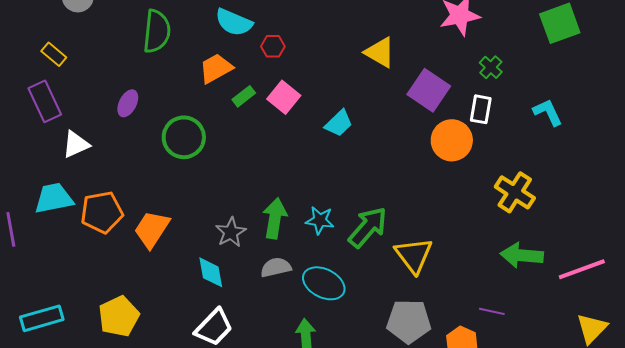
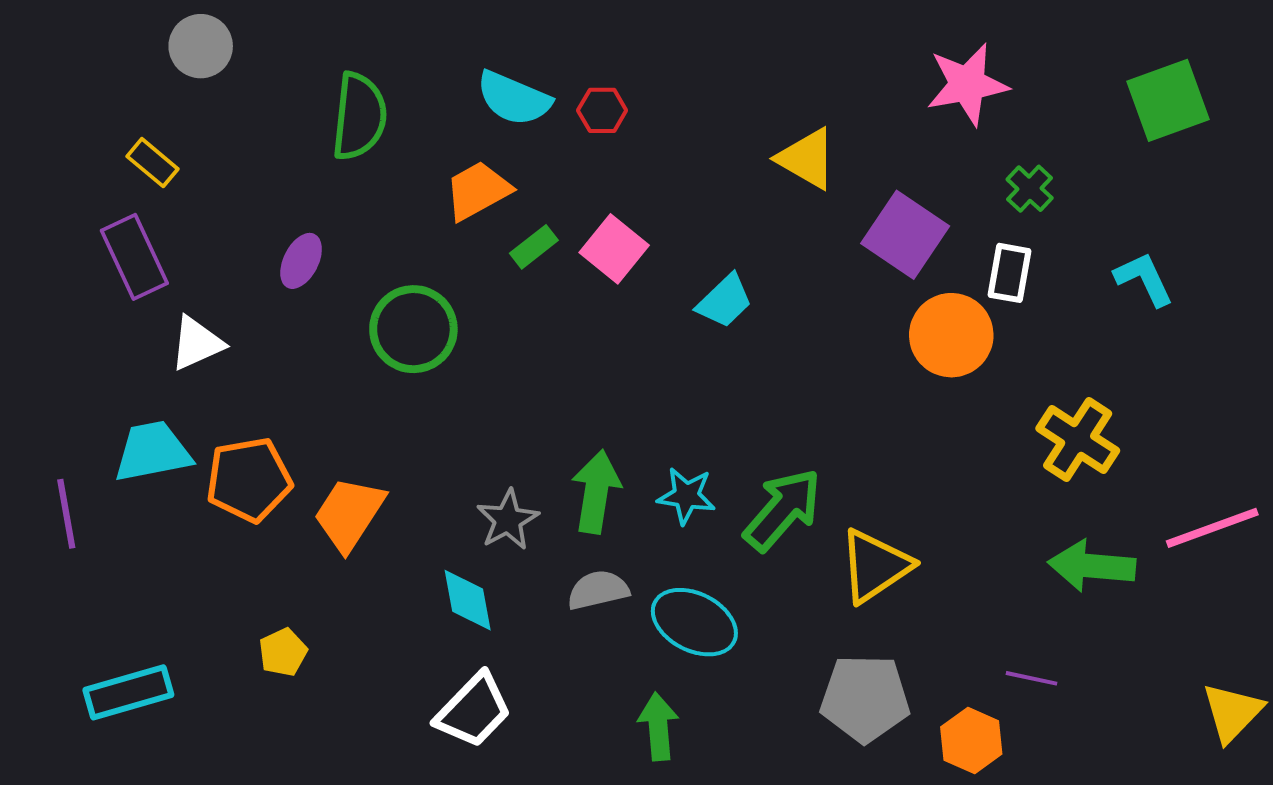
red hexagon: (273, 46) -> (602, 110), moved
yellow triangle: (414, 255) -> (875, 566), turned 33
pink line: (582, 269) -> (1212, 528), moved
yellow pentagon: (119, 316) -> (283, 652), moved, size x0.6

